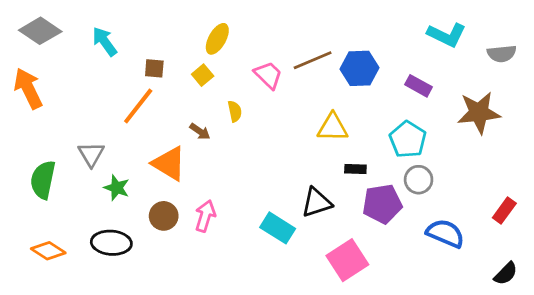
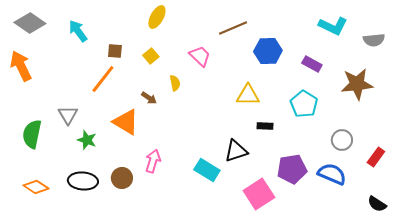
yellow ellipse: (217, 39) -> (157, 17), moved
brown line: (313, 60) -> (233, 28), moved
gray circle: (419, 180) -> (342, 140), moved
purple pentagon: (382, 204) -> (292, 169), moved
brown circle: (164, 216) -> (122, 178), moved
black semicircle: (506, 274) -> (377, 204), turned 78

